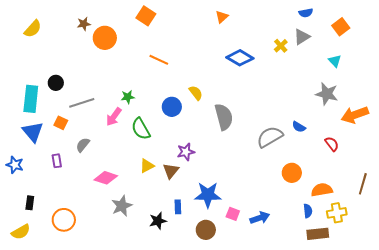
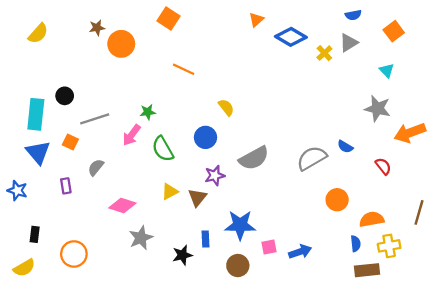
blue diamond: (240, 58) -> (291, 37), moved
blue circle: (172, 107) -> (205, 137), moved
gray semicircle: (224, 117) -> (254, 158), moved, turned 76
pink square: (233, 214) -> (269, 247), turned -32

